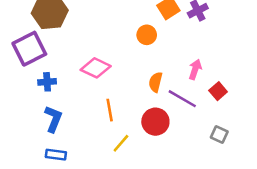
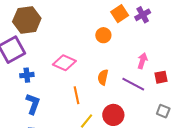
orange semicircle: (156, 82) -> (103, 77), moved
red square: (218, 91) -> (161, 77), turned 32
red circle: (155, 122) -> (113, 115), moved

